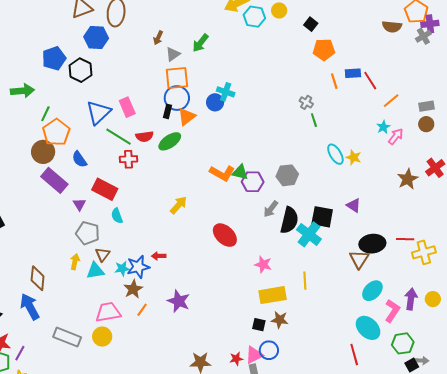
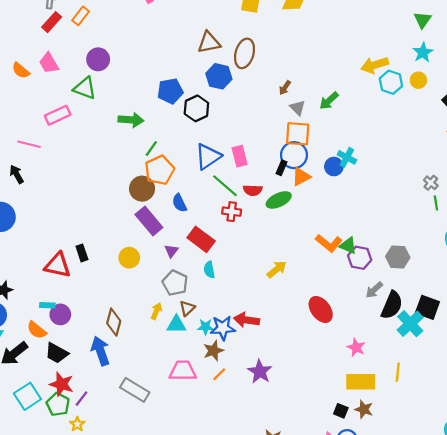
gray triangle: (173, 54) -> (298, 108), turned -49
red arrow: (159, 256) -> (247, 320), size x1.6
yellow circle: (102, 337) -> (129, 258), moved

